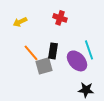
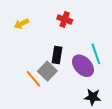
orange line: (31, 53) -> (33, 79), moved
gray square: (44, 66) -> (47, 71), turned -30

